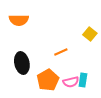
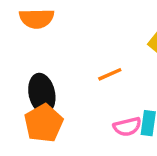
orange pentagon: (48, 80) -> (44, 123), moved

